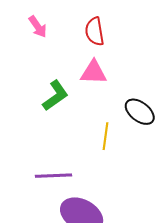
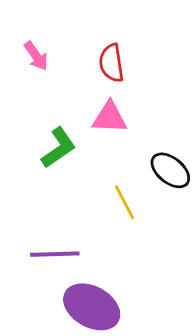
yellow line: (105, 136) -> (125, 202), turned -36

